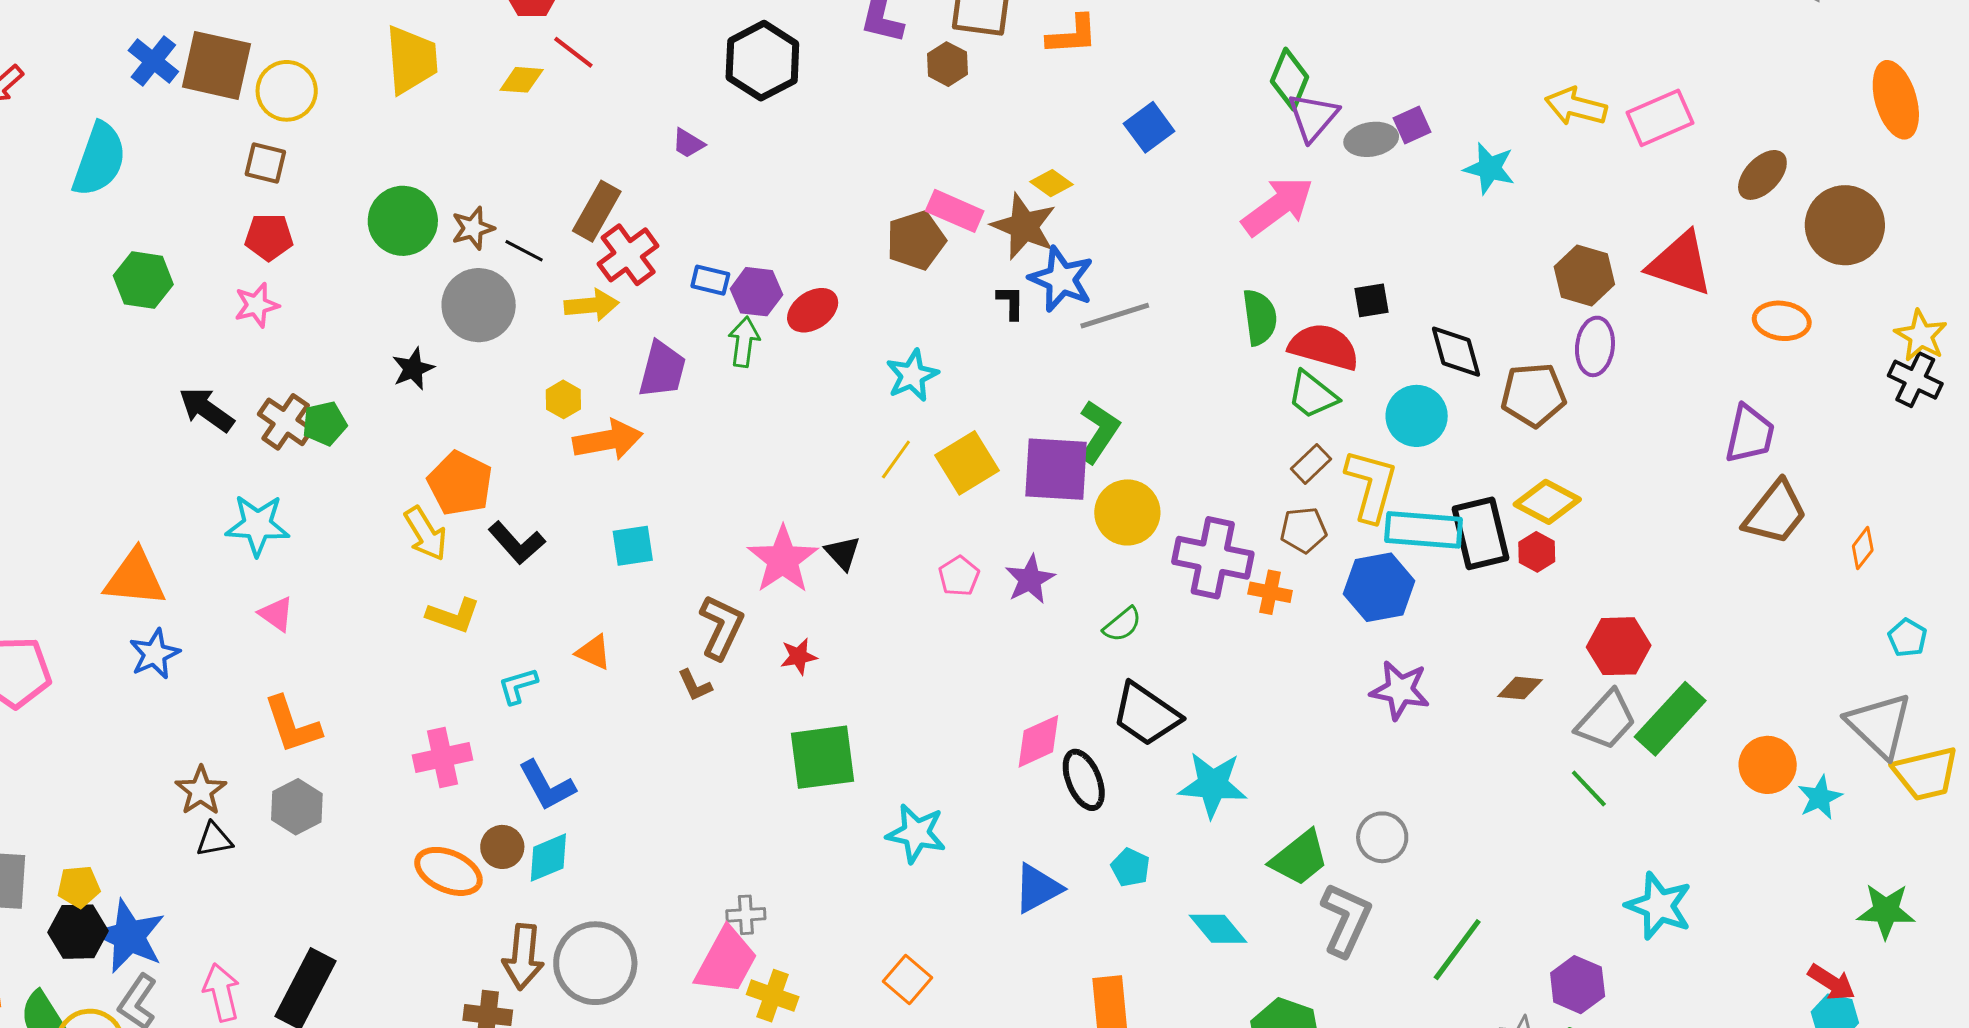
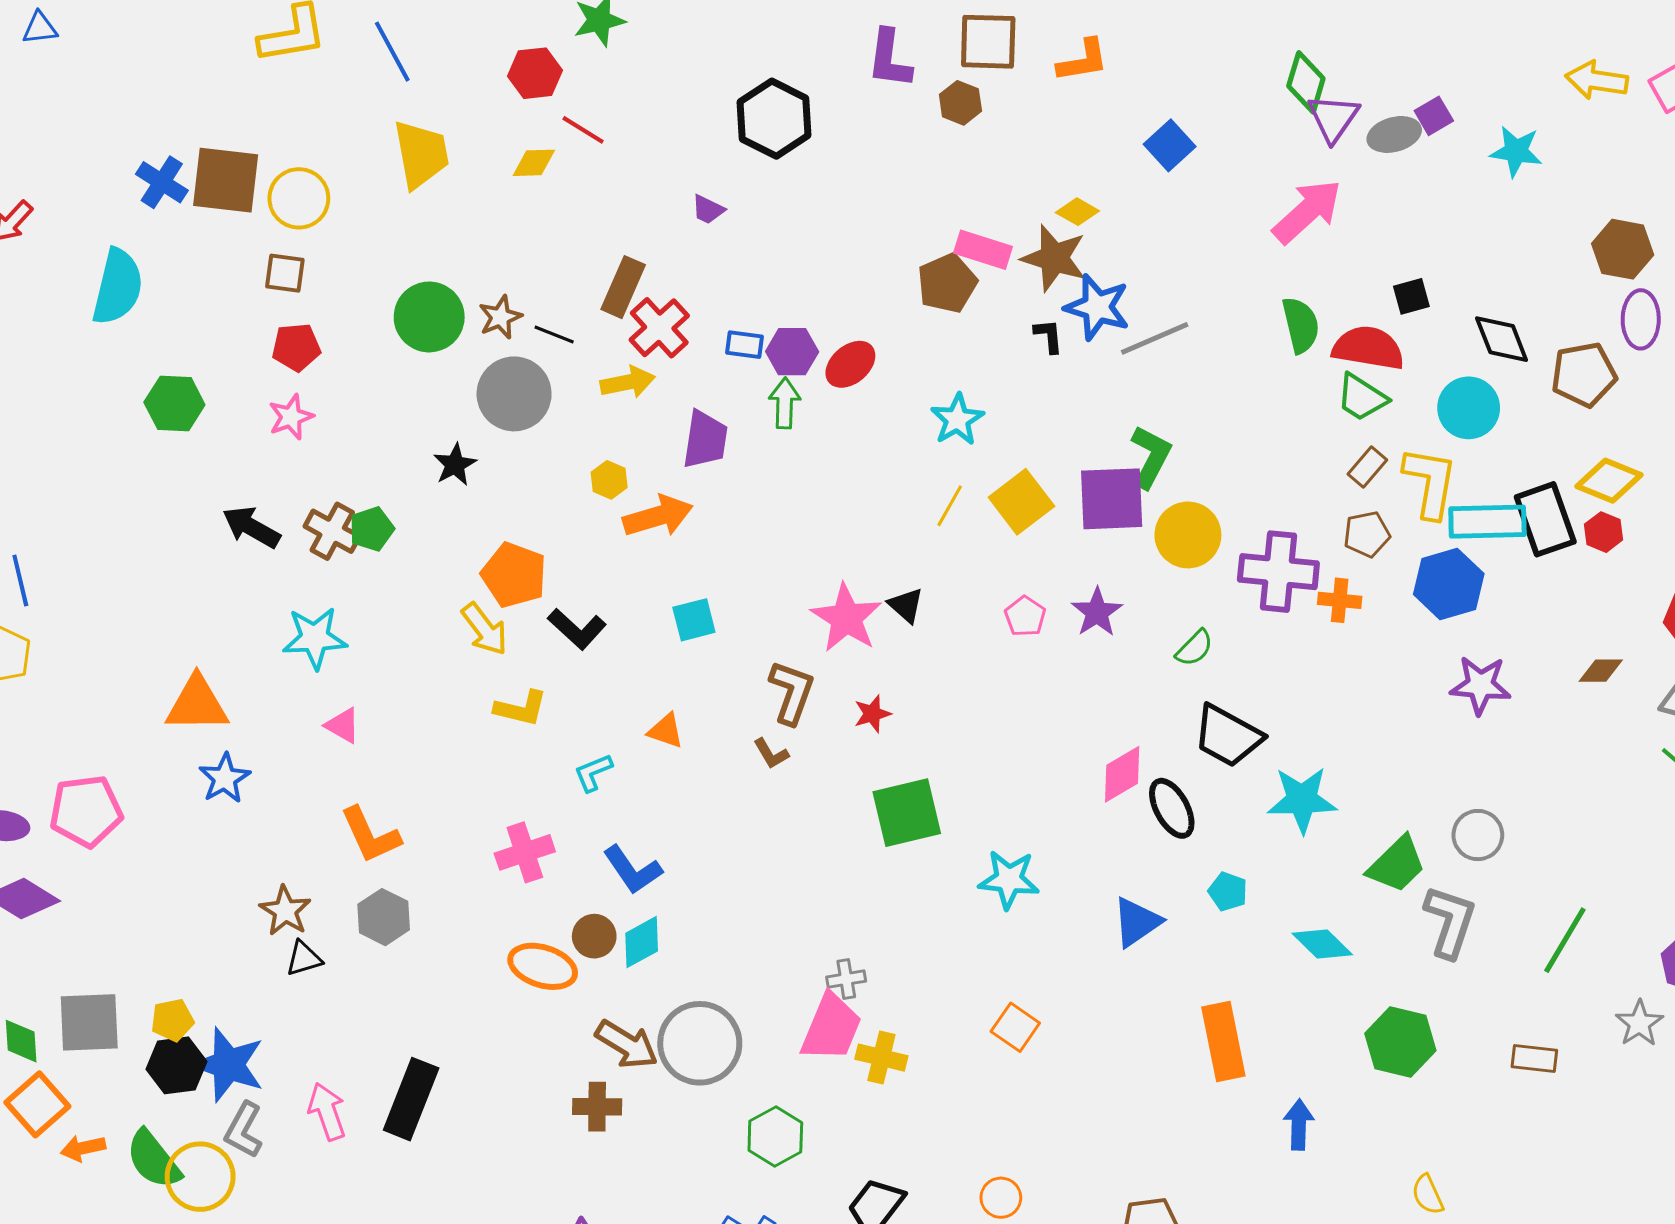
brown arrow: (523, 957) -> (627, 1044), turned -58

